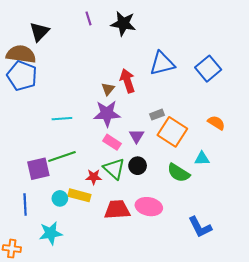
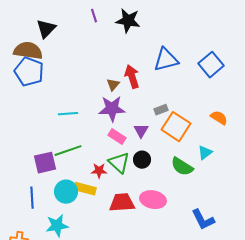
cyan triangle: (202, 159) -> (205, 153), turned -35
cyan circle: (60, 198) -> (66, 192), size x1.5

